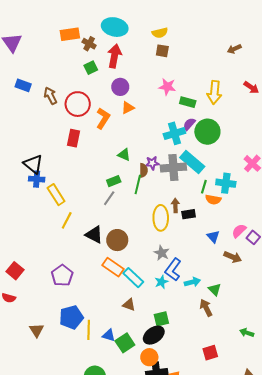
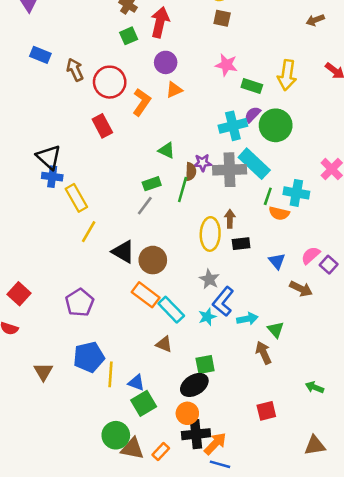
red rectangle: (74, 138) -> (102, 126), turned -42
black rectangle: (189, 214) -> (241, 244), moved
green square: (125, 343) -> (144, 403), moved

